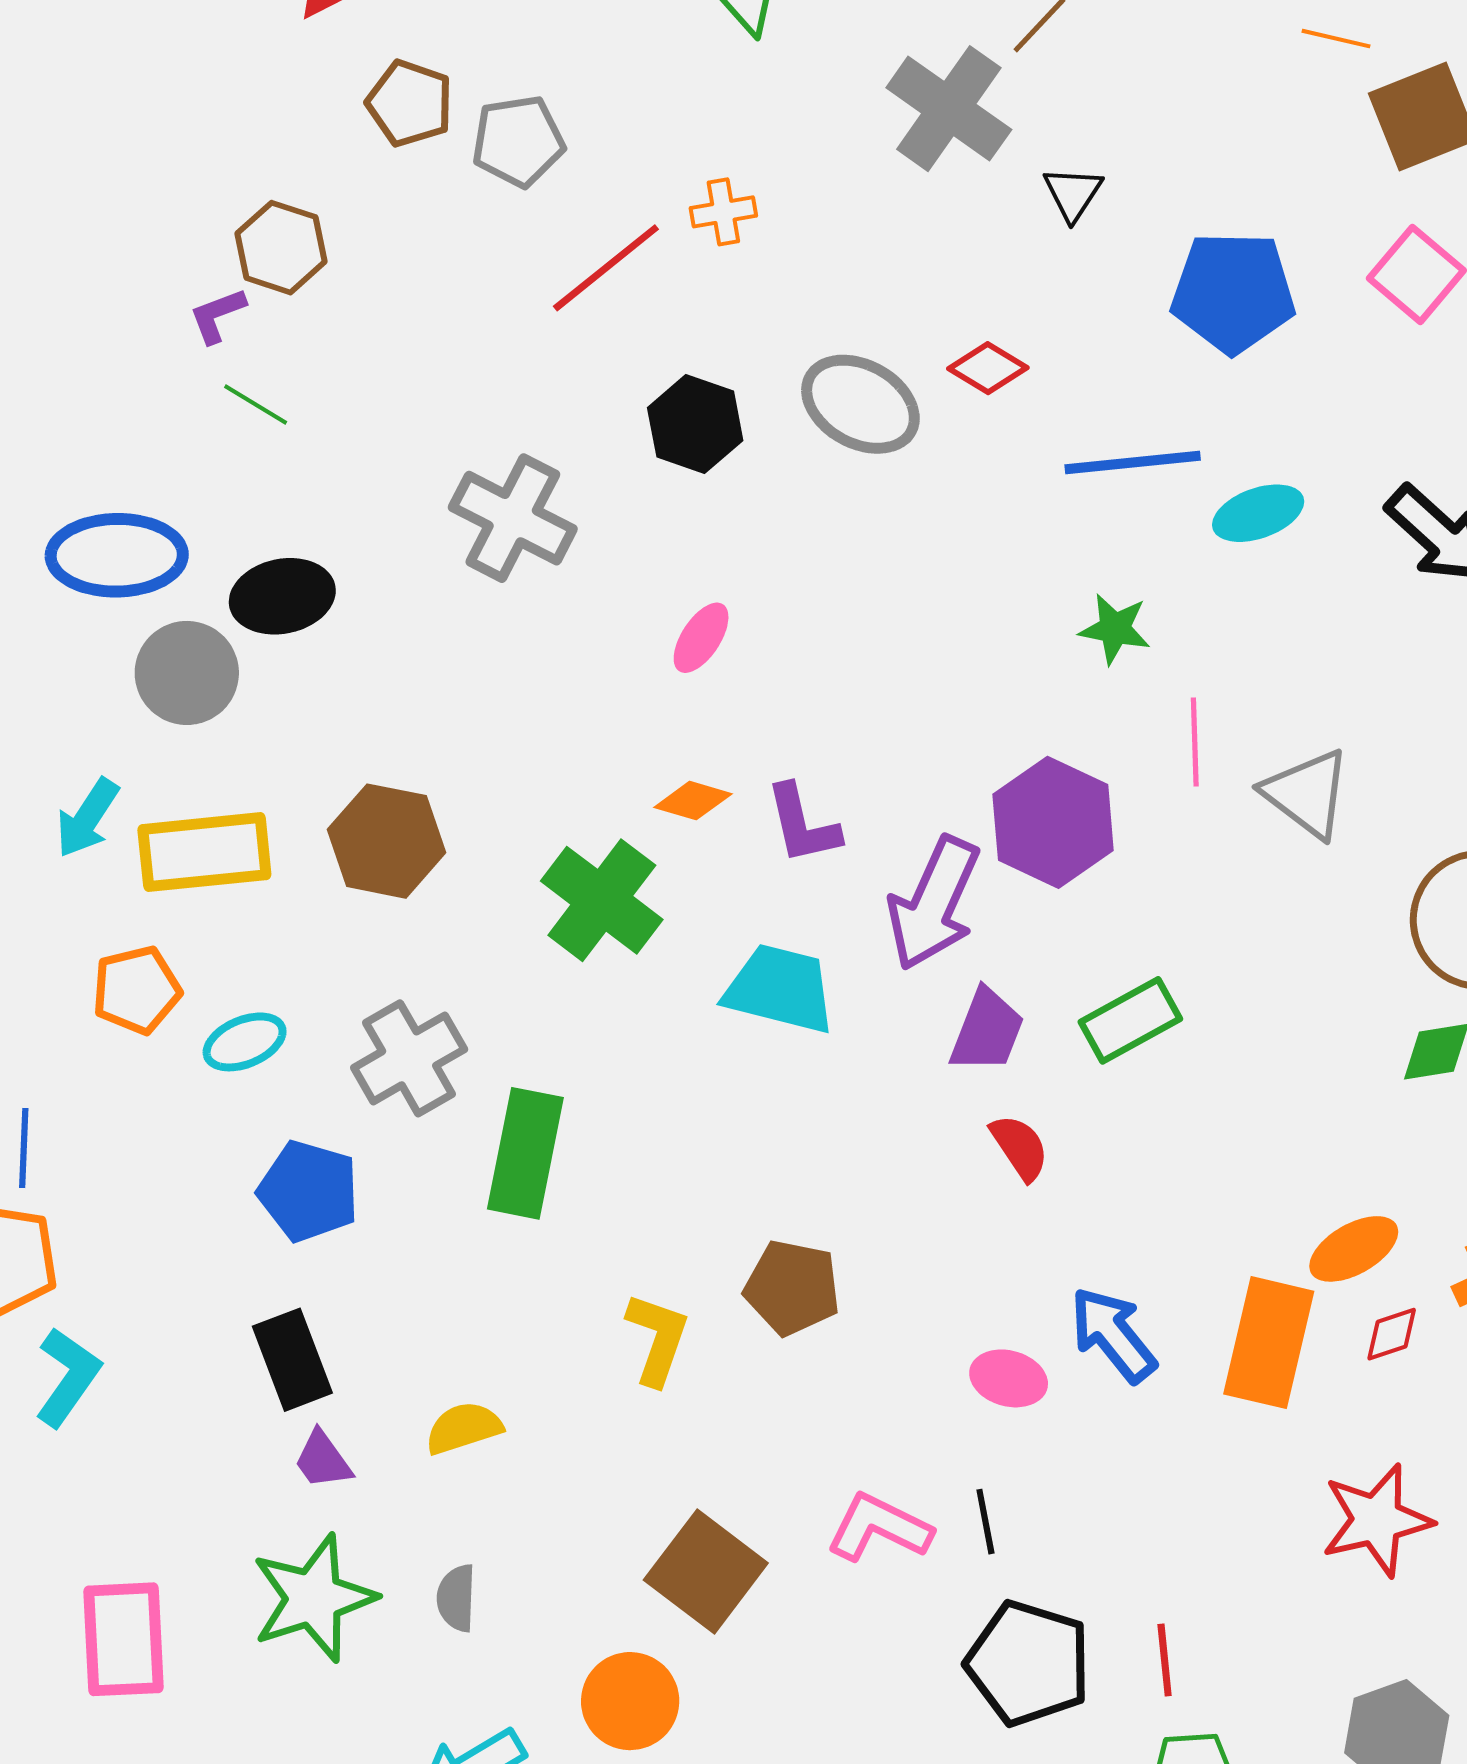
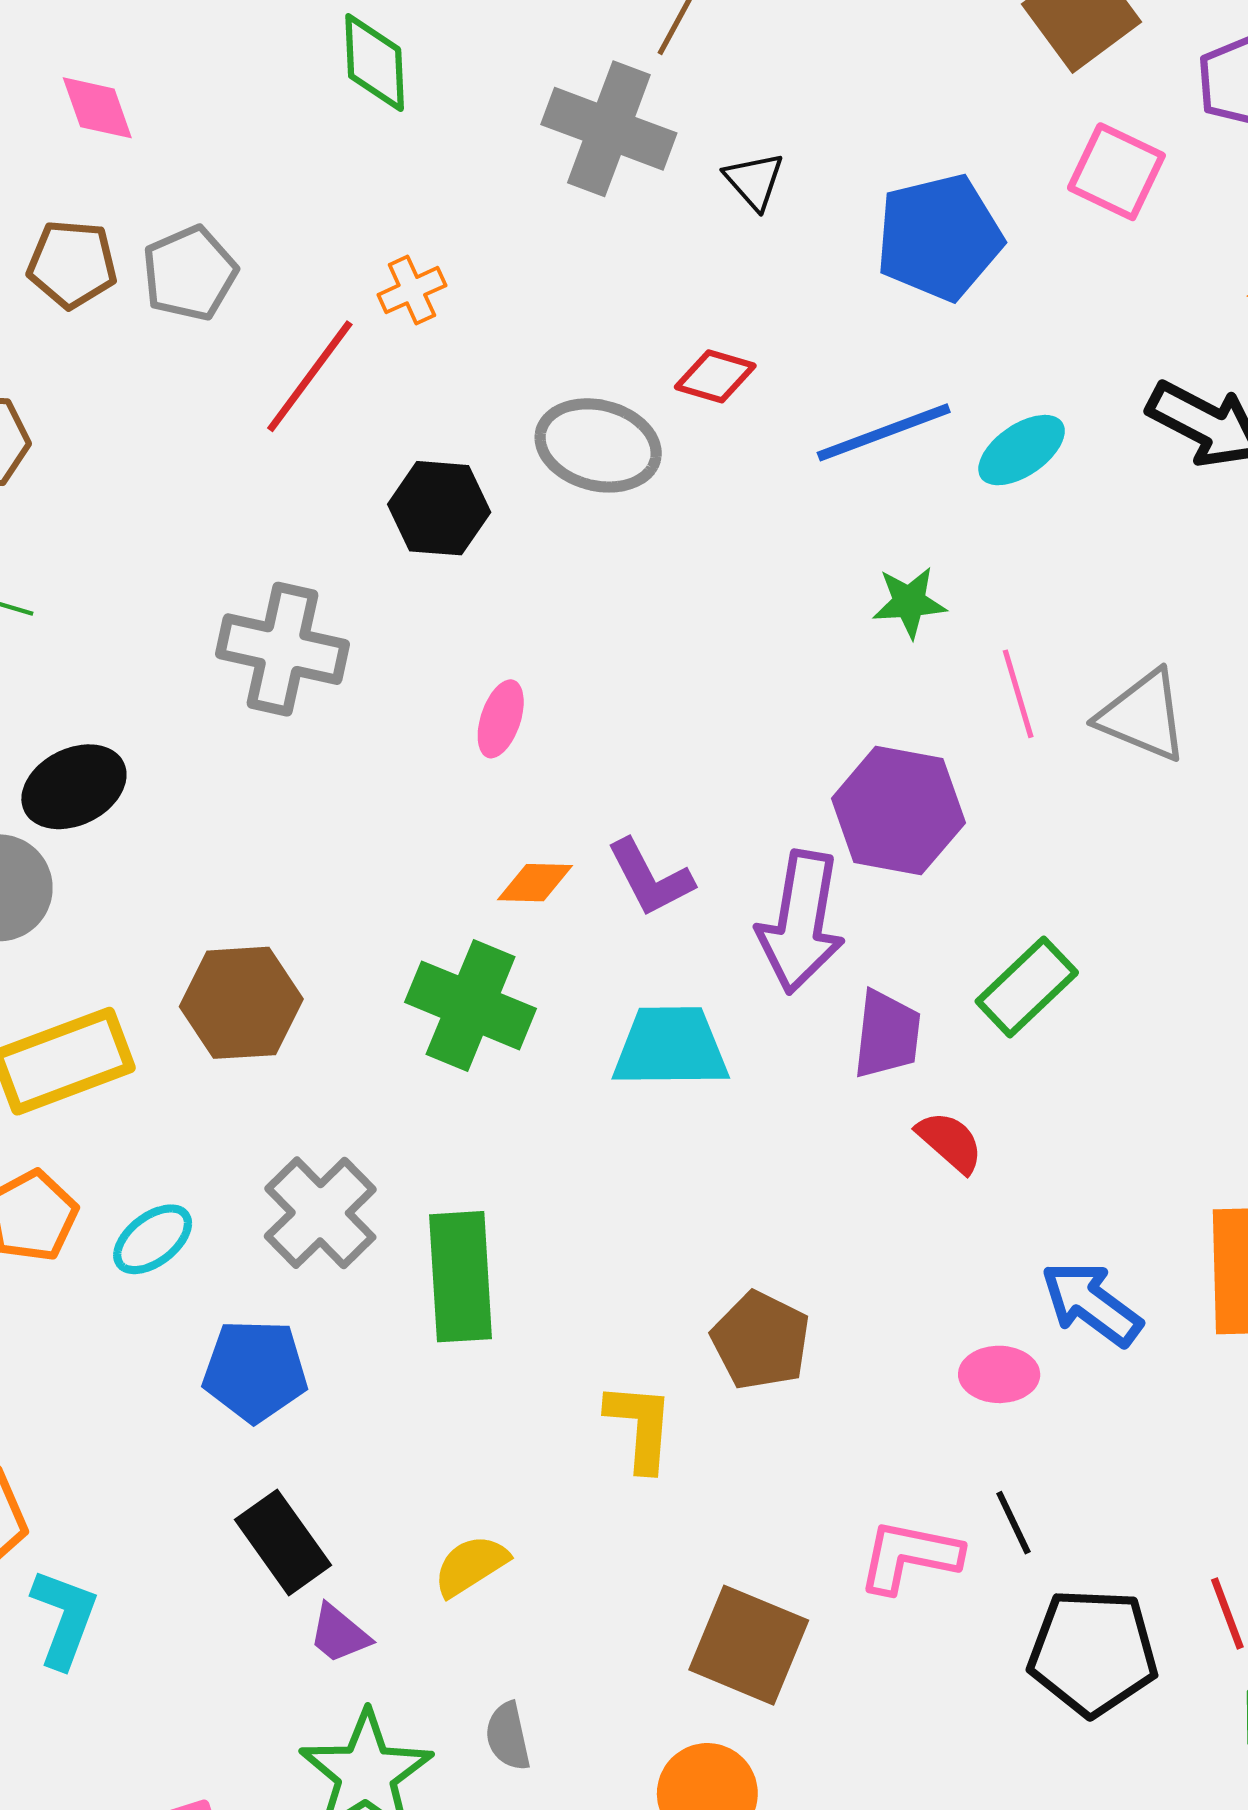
brown pentagon: (792, 1288) -> (761, 1341), turned 30

